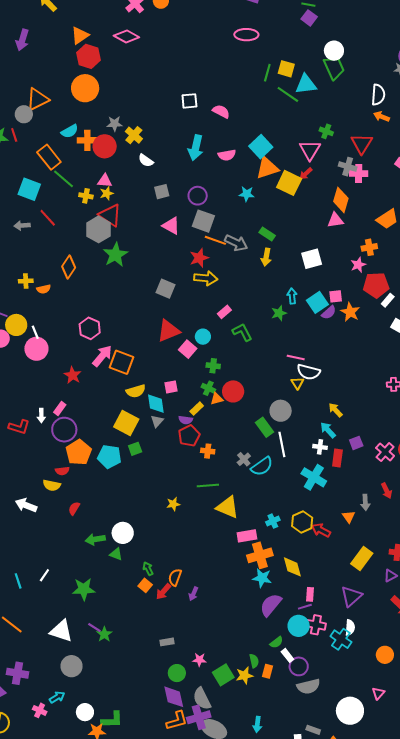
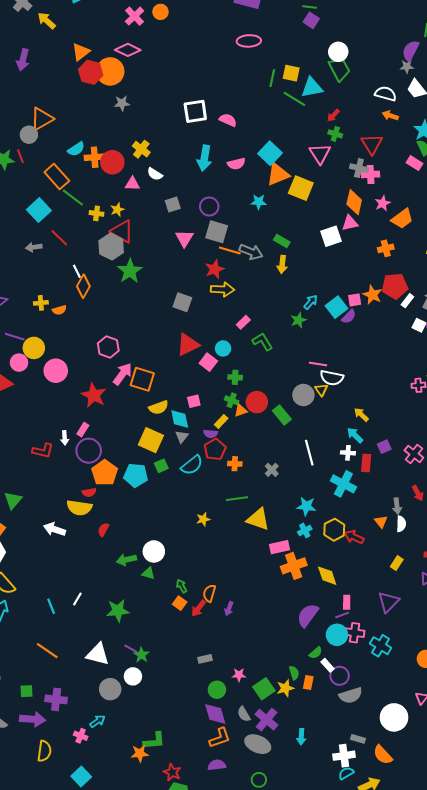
orange circle: (85, 88) -> (110, 71), moved
white semicircle: (378, 95) -> (386, 94), turned -75
white square: (189, 101) -> (195, 111), size x1.4
gray star: (115, 124) -> (122, 103), moved
red arrow: (306, 174) -> (333, 115), moved
pink triangle: (105, 181) -> (132, 184), moved
cyan square: (29, 189) -> (39, 210), turned 30
pink triangle: (171, 226) -> (184, 238), turned 36
white square: (312, 259) -> (331, 236), moved
pink star: (358, 265) -> (383, 203), moved
cyan arrow: (292, 296) -> (311, 302), turned 49
orange star: (350, 312) -> (372, 295), moved
white line: (35, 332) -> (77, 271), moved
red star: (73, 375) -> (94, 395), size x1.4
gray circle: (281, 411) -> (303, 395), moved
green rectangle: (265, 427) -> (282, 415), moved
cyan semicircle: (262, 466) -> (192, 465), moved
yellow semicircle: (52, 485) -> (79, 508), size x1.4
yellow rectangle: (362, 559) -> (397, 563), size x0.6
cyan star: (262, 578) -> (306, 506), moved
white semicircle: (350, 628) -> (401, 524), moved
gray semicircle: (202, 699) -> (244, 714), size x0.7
white circle: (85, 712) -> (133, 676), moved
purple cross: (199, 717) -> (267, 720), moved, turned -30

